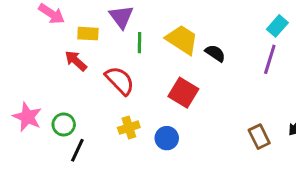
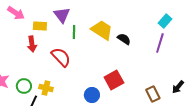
red arrow: (76, 61) -> (32, 44), turned -140
red square: (183, 93) -> (114, 80), moved, turned 30
yellow cross: (129, 128) -> (46, 88), moved, turned 32

